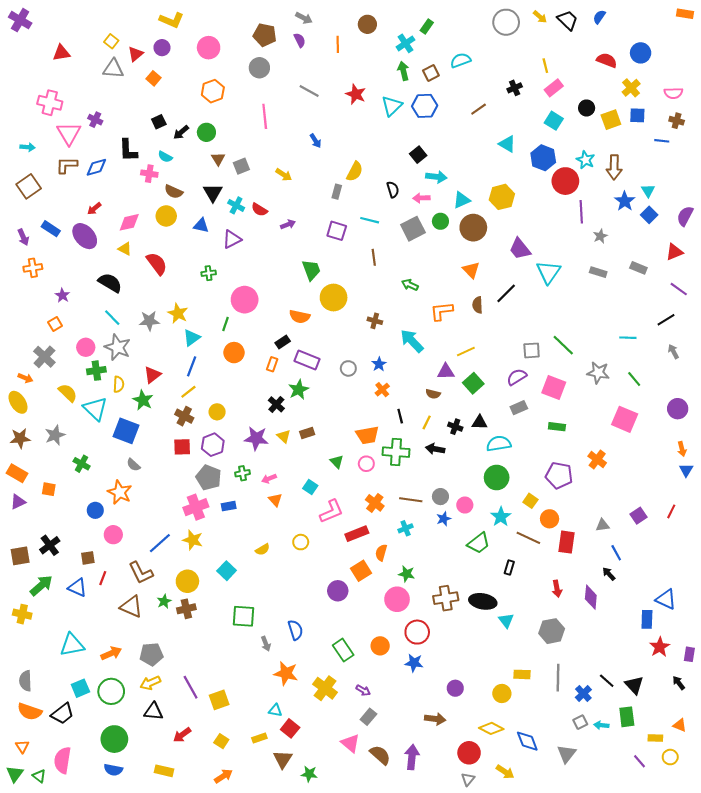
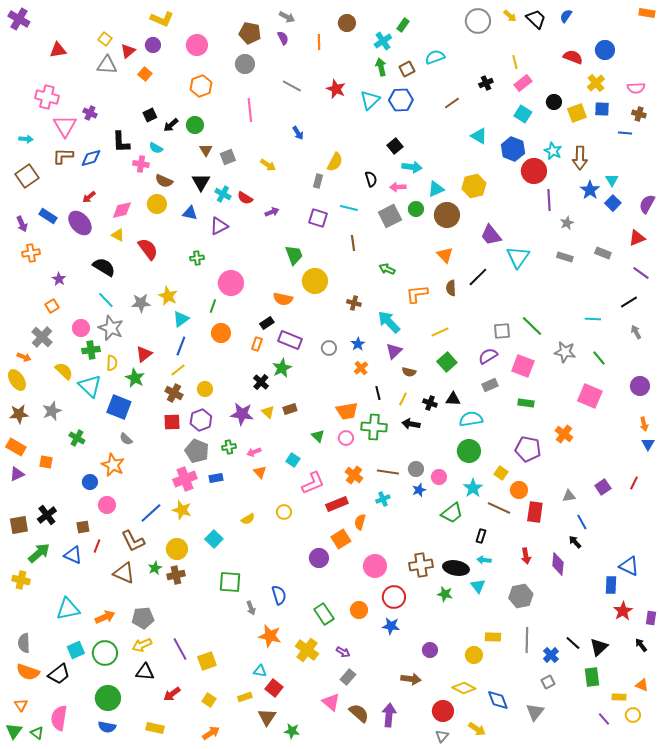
purple triangle: (446, 372) -> (394, 351), moved, turned -42
green star: (407, 574) -> (445, 594), moved
black triangle: (634, 685) -> (599, 647), turned 30
cyan arrow: (601, 725) -> (484, 560), moved

